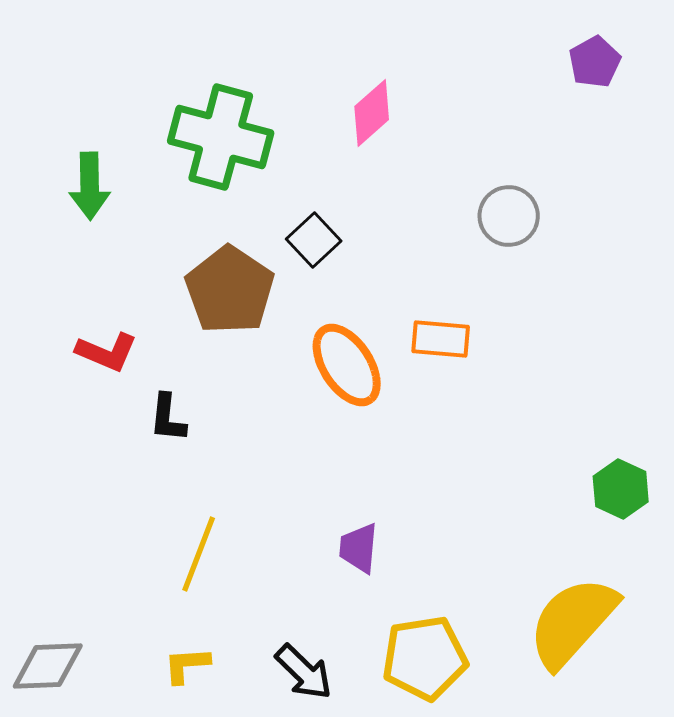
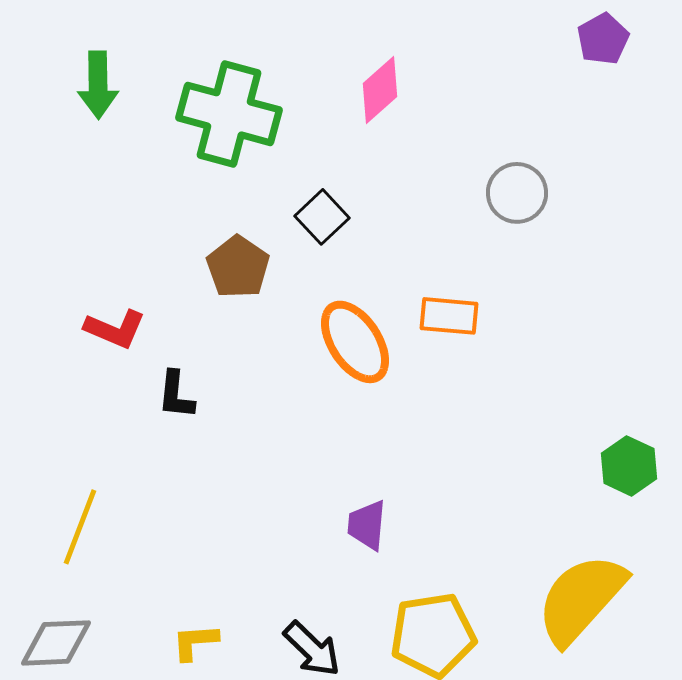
green arrow: (90, 186) -> (98, 85), moved
brown pentagon: (230, 290) -> (238, 267), size x0.7
yellow line: (199, 554) -> (80, 527), moved

